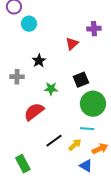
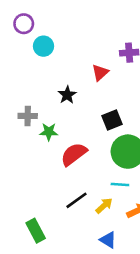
black star: (39, 61) -> (67, 95), moved
green star: (51, 89) -> (49, 132), moved
red semicircle: (34, 112) -> (74, 154), moved
blue triangle: (86, 166) -> (108, 240), moved

